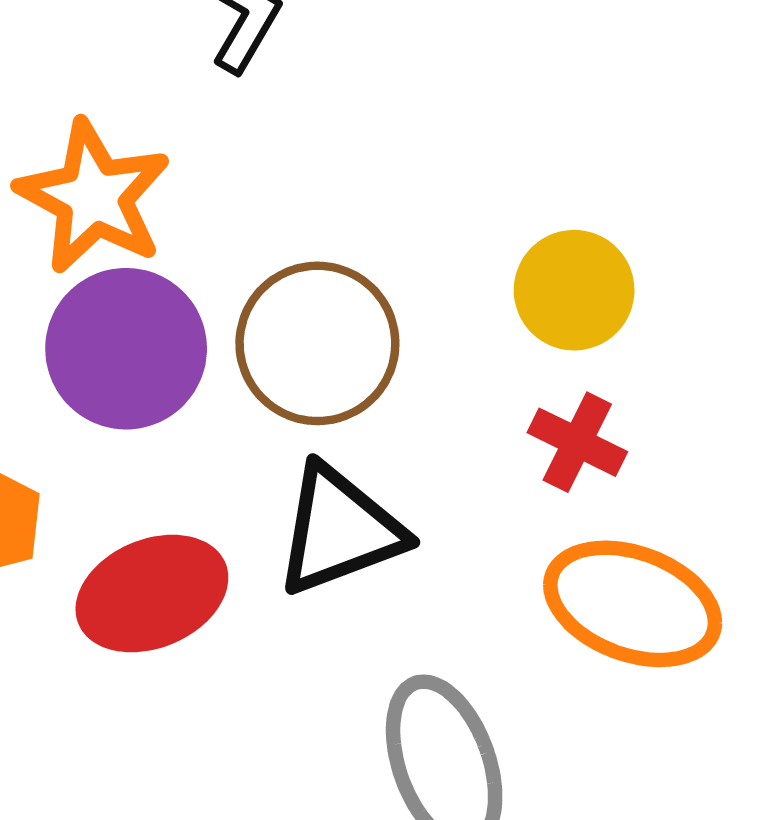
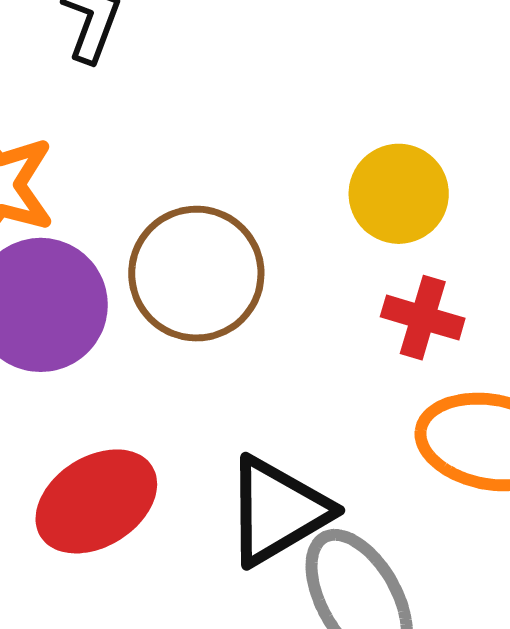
black triangle: (339, 530) -> (277, 511), moved

